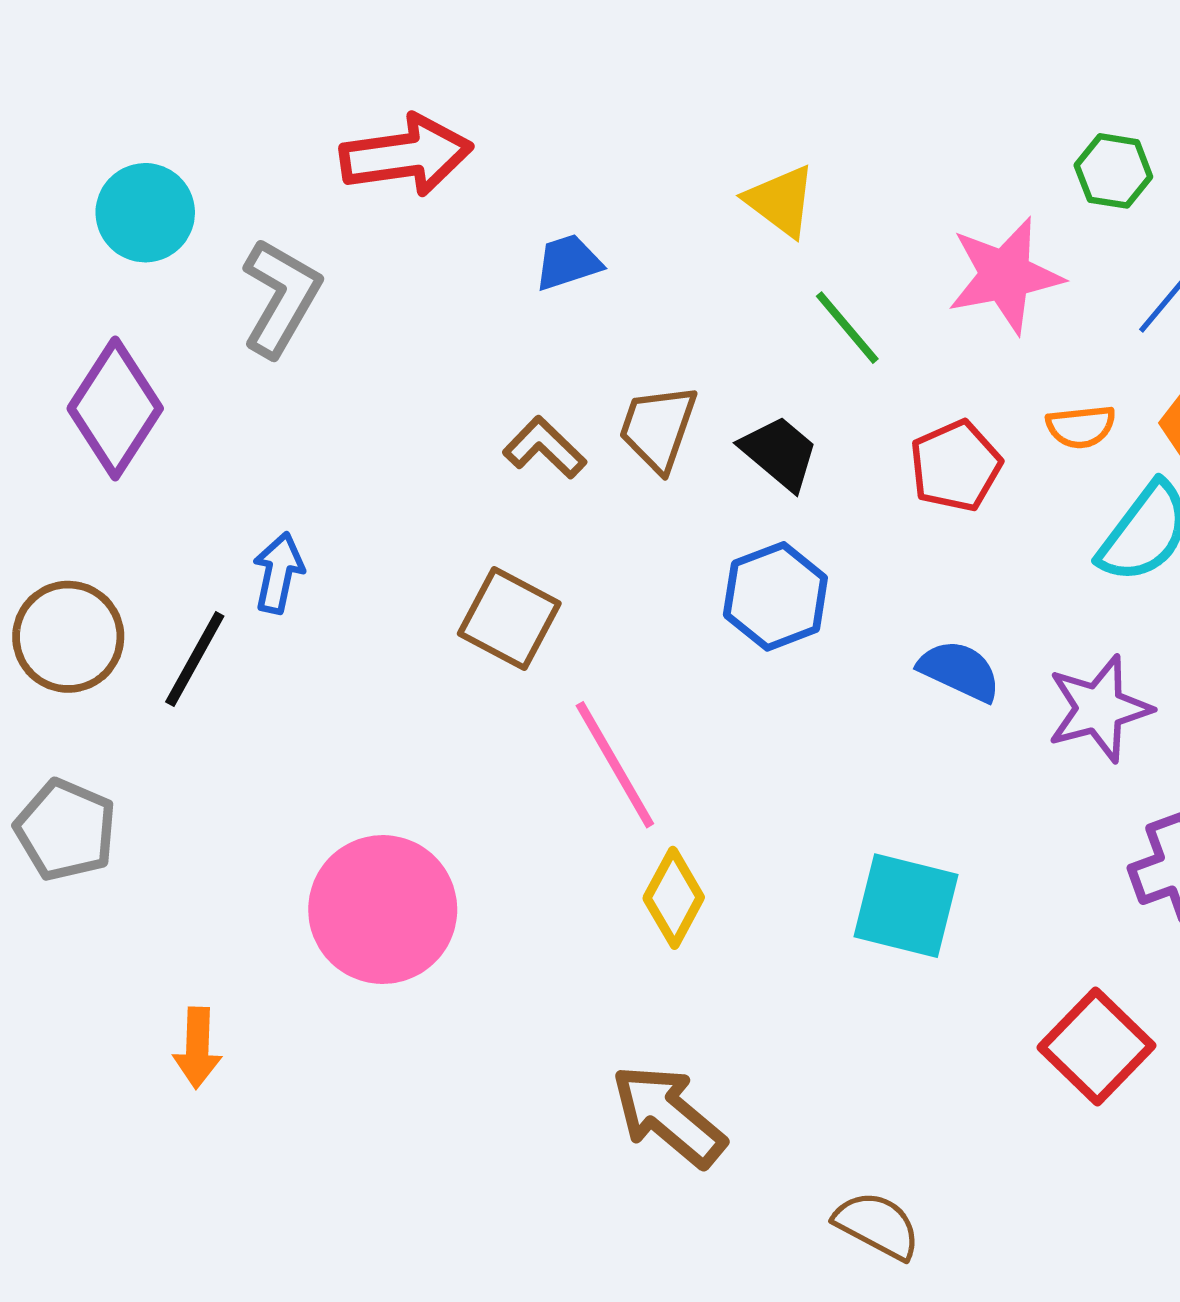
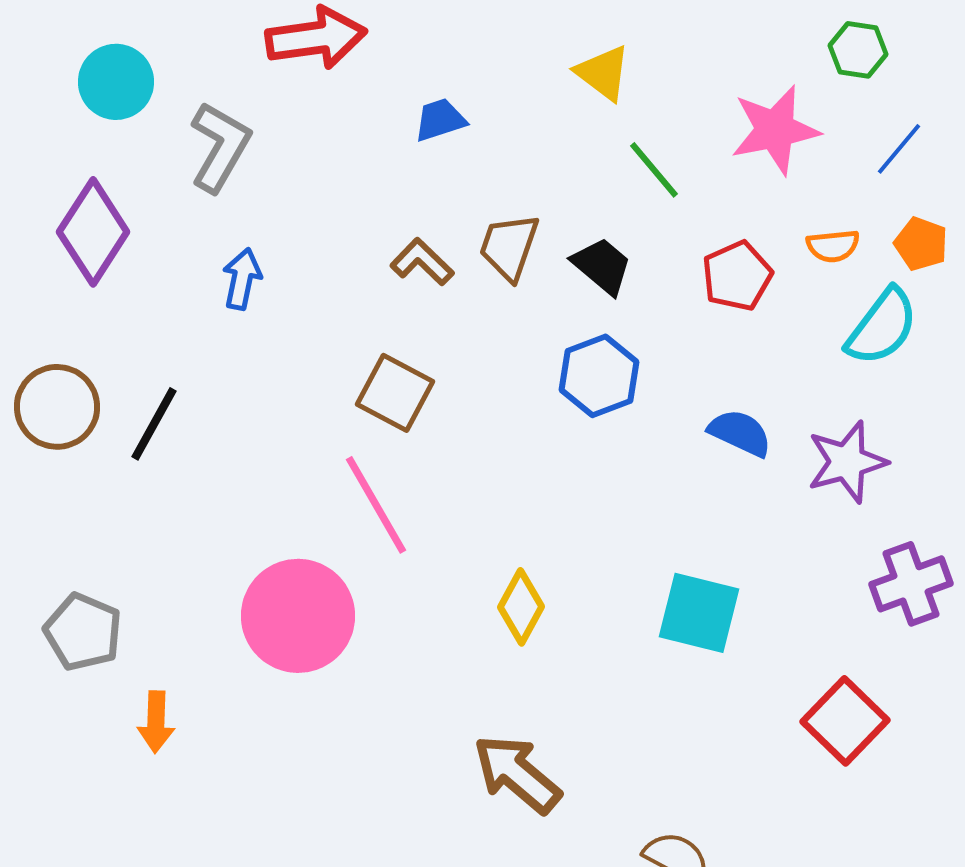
blue arrow: (278, 573) -> (242, 279), moved
pink line: (615, 765) -> (376, 505), moved
gray pentagon: (66, 830) -> (83, 632), moved

